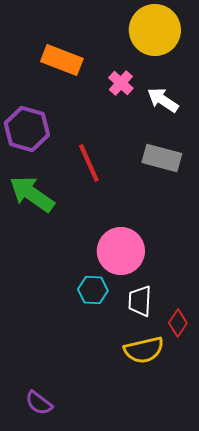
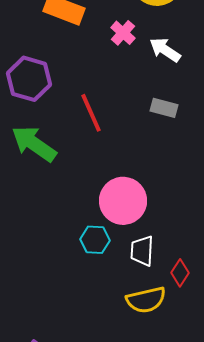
gray rectangle: (162, 158) -> (164, 108), size x0.7

